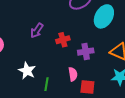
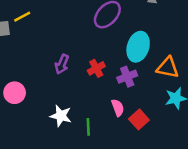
cyan ellipse: (104, 16) -> (138, 47), moved
red square: (87, 87) -> (139, 119), turned -35

